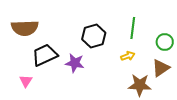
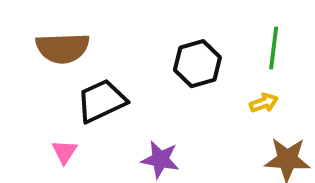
purple star: (75, 63) -> (160, 159), moved

